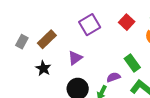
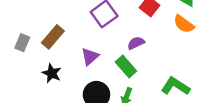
green rectangle: (132, 63) -> (126, 67), moved
purple semicircle: (113, 77) -> (136, 43), moved

